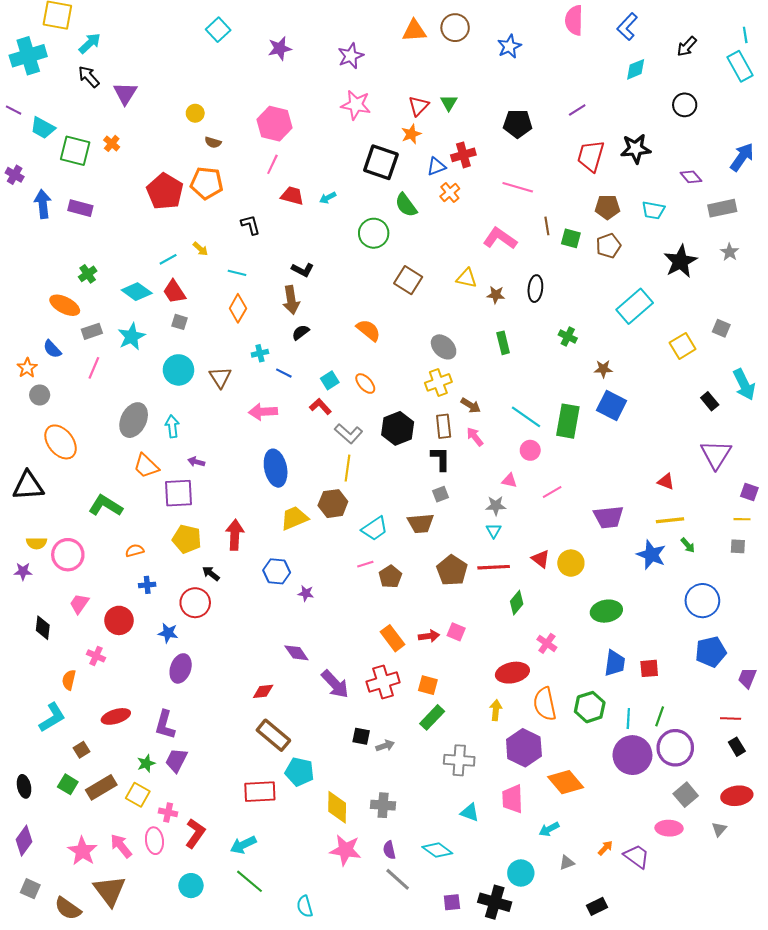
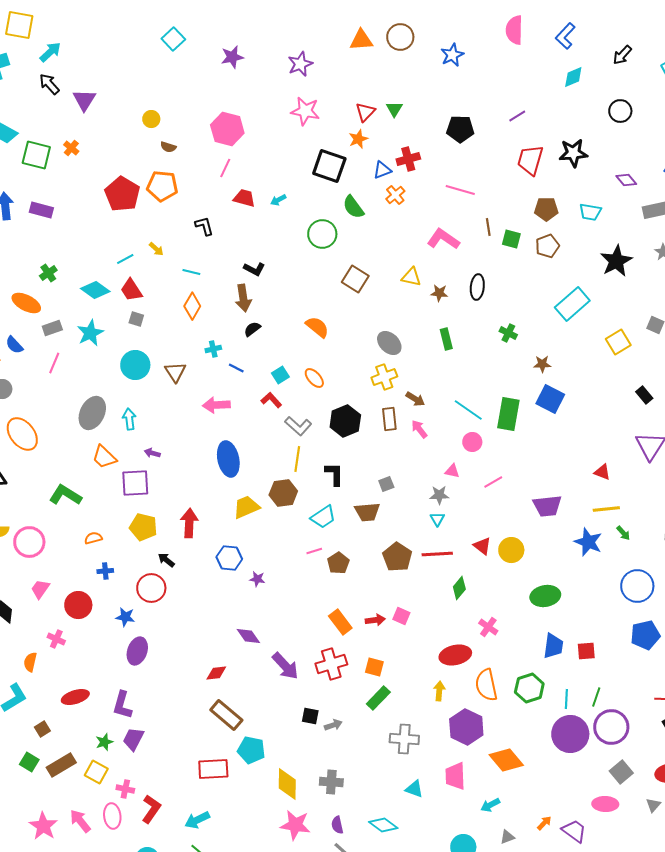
black L-shape: (440, 459) -> (334, 474), moved

